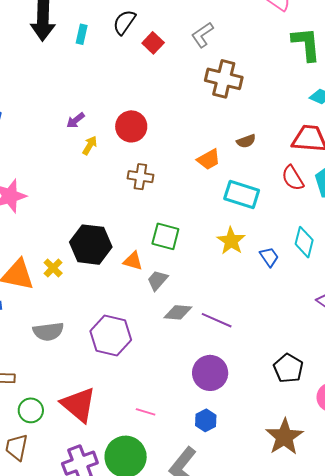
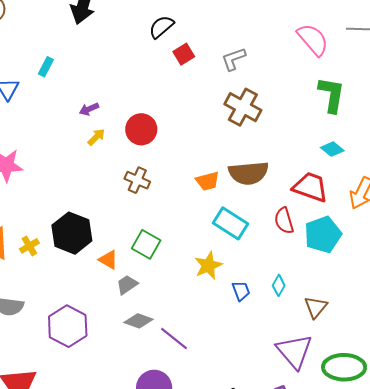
cyan rectangle: (82, 34) -> (46, 67), moved
brown semicircle: (246, 141) -> (249, 173), size x2.0
cyan diamond: (304, 242) -> (279, 285), size x0.7

